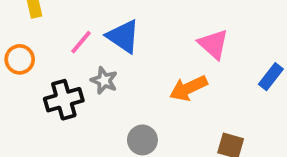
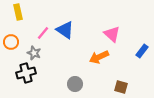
gray star: (104, 80) -> (34, 53), moved
black cross: (64, 100) -> (26, 73), moved

